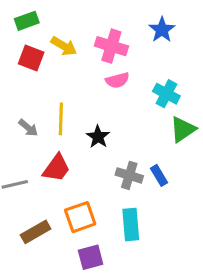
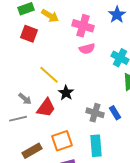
yellow arrow: (64, 46) -> (50, 16), moved
yellow line: (61, 119) -> (49, 75), turned -50
gray arrow: (28, 128) -> (25, 99), moved
black star: (98, 137) -> (66, 93), moved

